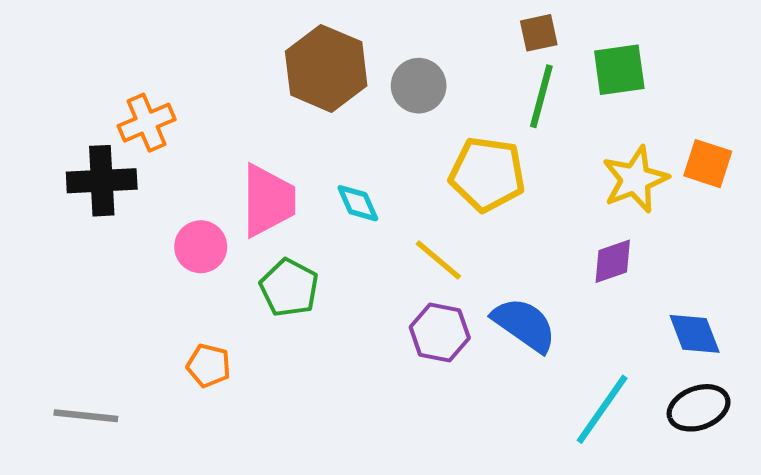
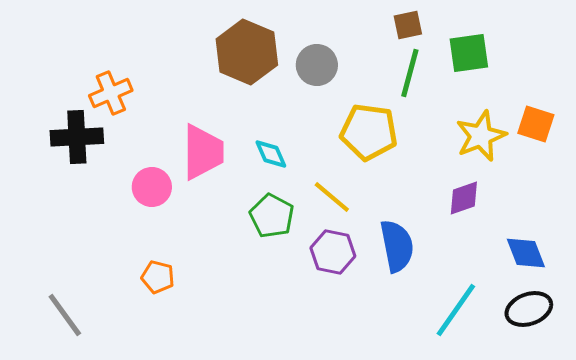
green pentagon: (289, 288) -> (272, 216), moved
blue semicircle: (524, 325) -> (397, 246), turned 44
gray line: (86, 416) -> (65, 315), turned 48

